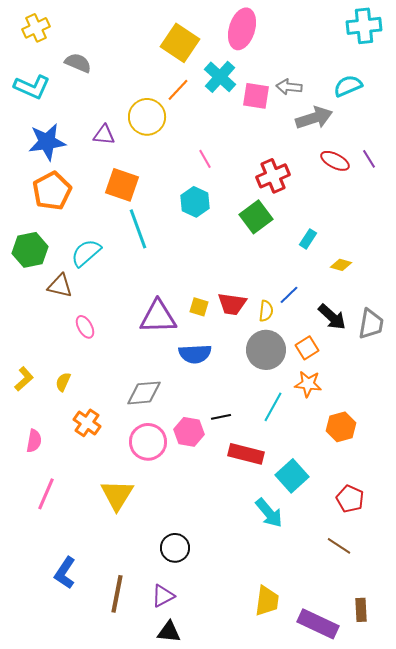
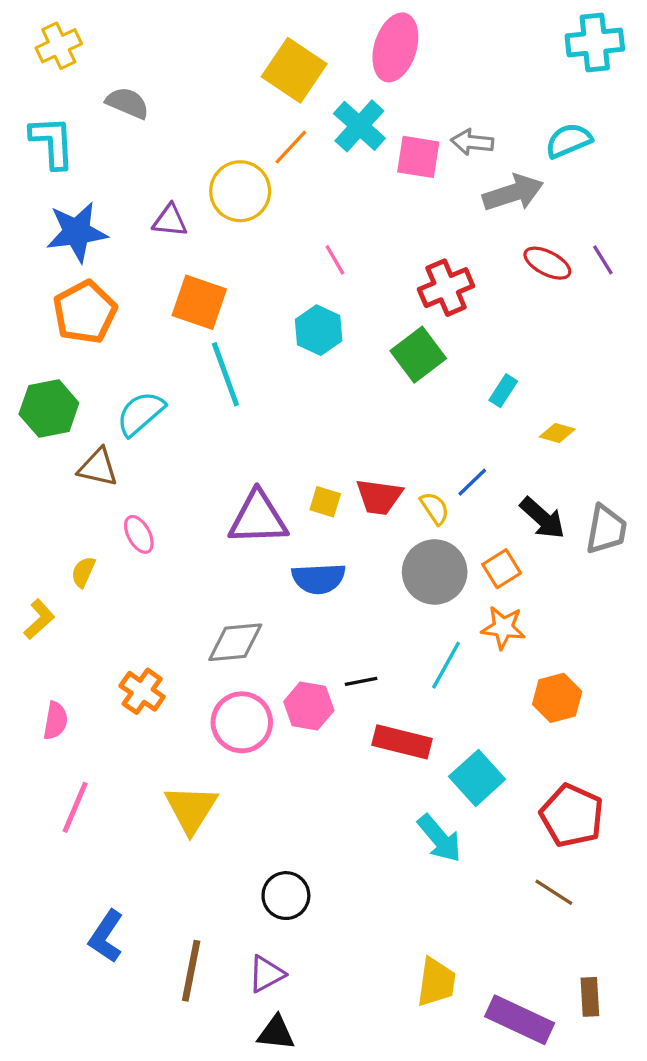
cyan L-shape: (32, 87) -> (52, 142), turned -117
yellow semicircle: (266, 311) -> (435, 508), turned -40
yellow semicircle: (63, 382) -> (83, 572), moved
red pentagon: (350, 499) -> (572, 815), size x1.4

